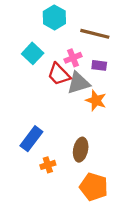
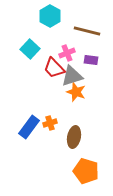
orange star: (96, 100) -> (76, 92), moved
orange cross: (48, 165) -> (50, 123), moved

